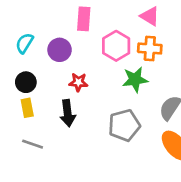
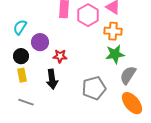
pink hexagon: (116, 46) -> (88, 15), moved
purple circle: (60, 50) -> (40, 42), moved
green star: (135, 80) -> (115, 54), moved

